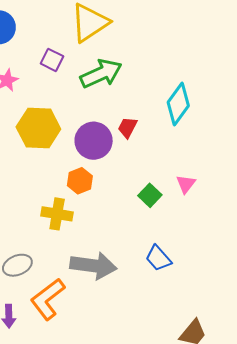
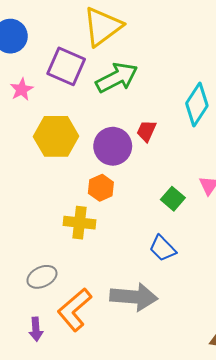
purple square: (52, 60) -> (66, 66), size x1.6
blue trapezoid: (158, 258) -> (163, 248), moved
gray arrow: (93, 266) -> (134, 297), moved

